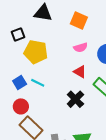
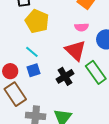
red triangle: (80, 72) -> (75, 51), size x1.6
blue square: (20, 83) -> (34, 70), moved

